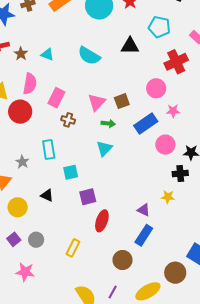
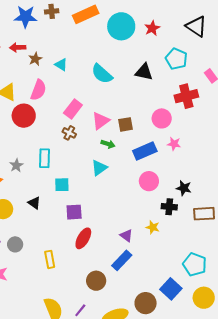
pink rectangle: (56, 98) -> (73, 109), moved
pink circle: (165, 145) -> (149, 181), moved
yellow rectangle: (73, 248) -> (50, 259), turned -48

